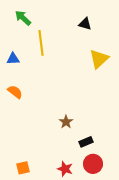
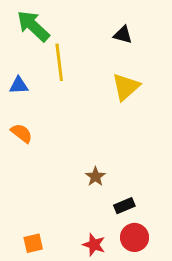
green arrow: (23, 18) -> (33, 26), size x1.4
yellow triangle: (99, 59) -> (126, 87), moved

